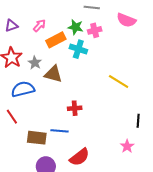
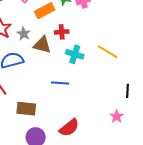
cyan cross: (78, 49) -> (75, 54), moved
red cross: (75, 108) -> (62, 32), moved
blue line: (59, 131) -> (60, 83), moved

